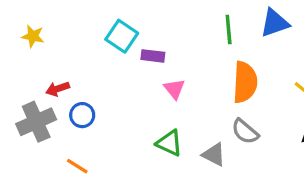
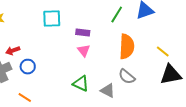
green line: (229, 30) -> (117, 15), turned 36
cyan square: (122, 36) -> (52, 19), turned -36
purple rectangle: (153, 56) -> (83, 33), moved

